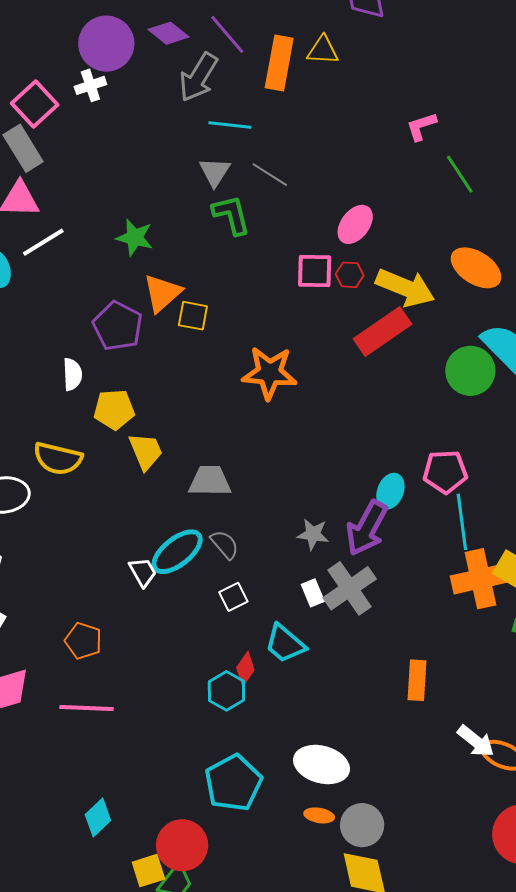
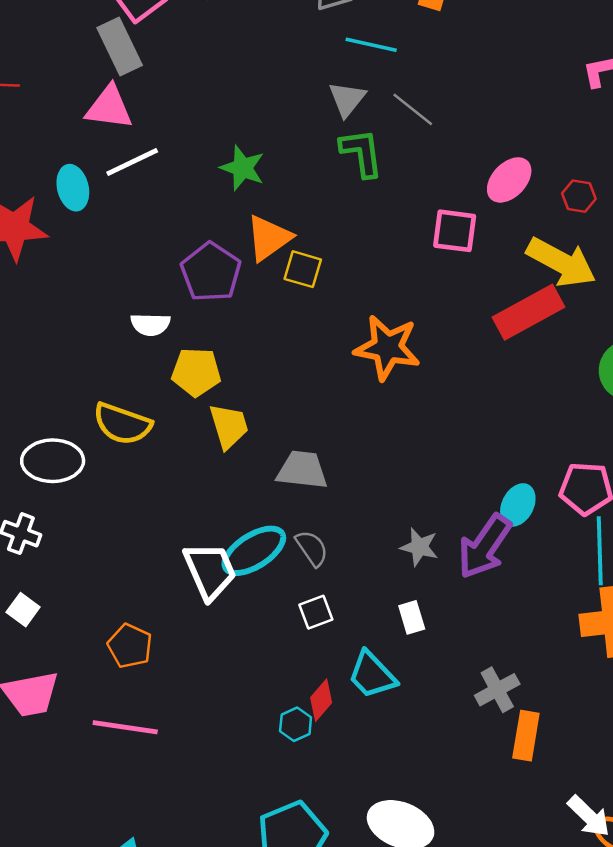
red hexagon: (350, 275) -> (579, 196), moved
white semicircle: (72, 374) -> (150, 324), turned 88
white trapezoid: (143, 572) -> (210, 571), size x1.6
gray cross: (350, 588) -> (497, 690), moved, size x0.7
cyan hexagon: (226, 691) -> (296, 724), size x0.7

